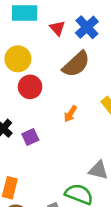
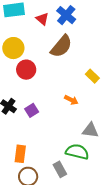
orange arrow: (70, 114) -> (71, 100), moved, turned -88

